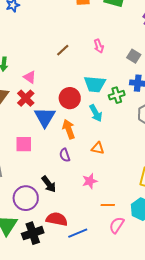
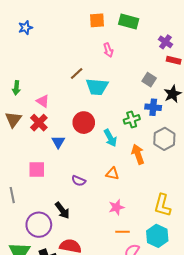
pink arrow: (99, 46) -> (108, 50), moved
cyan trapezoid: (95, 84) -> (97, 87), moved
blue triangle: (45, 117) -> (58, 142), size x0.6
orange arrow: (69, 129) -> (138, 154), moved
purple semicircle: (65, 155) -> (79, 181), turned -48
pink star: (90, 181) -> (116, 207), moved

